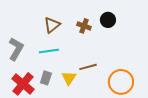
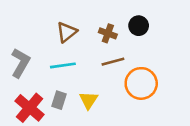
brown line: (88, 67) -> (113, 62), moved
orange circle: (121, 82) -> (141, 83), moved

